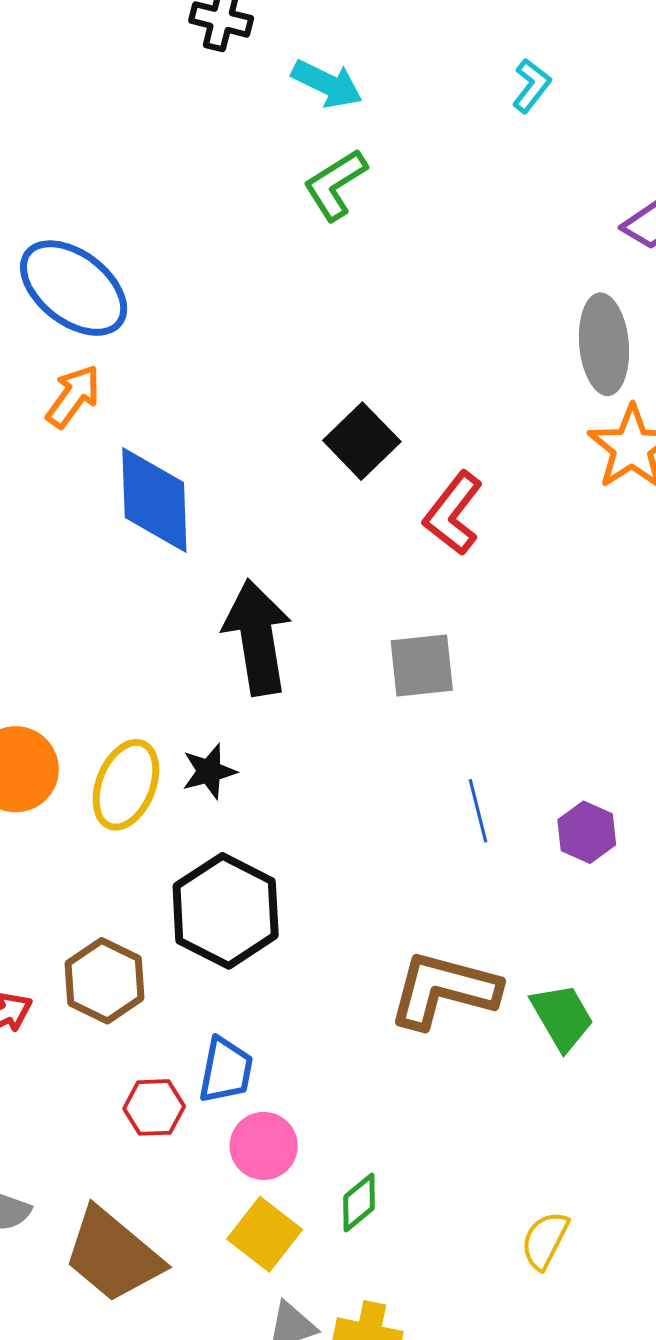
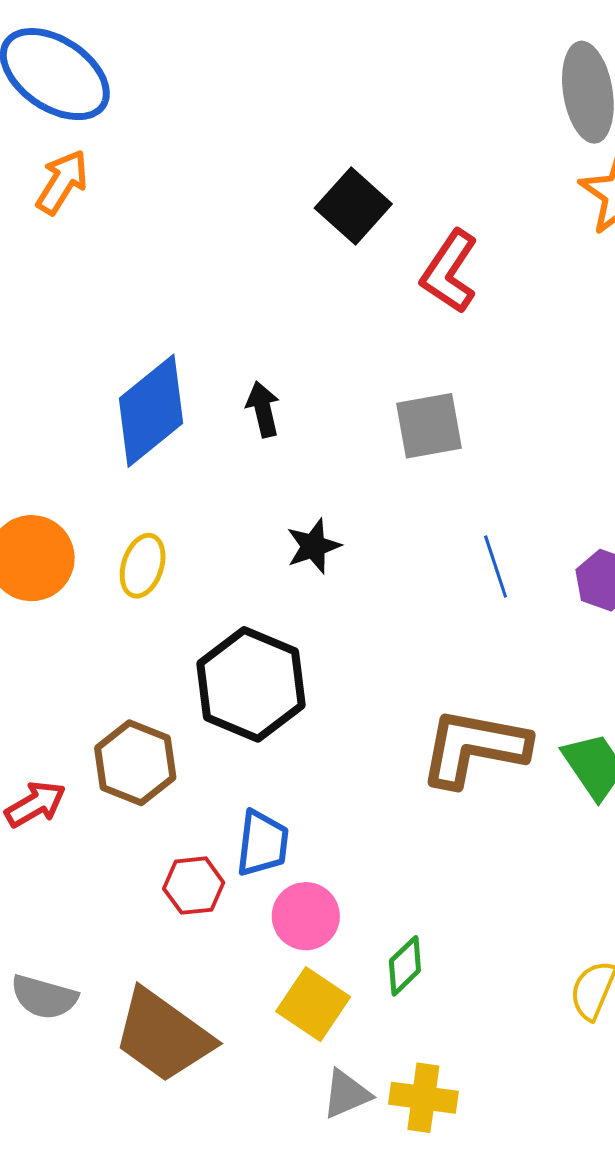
blue diamond: (154, 500) -> (151, 411), moved, turned 57
black arrow: (257, 637) -> (263, 409), size x0.5
black star: (209, 771) -> (313, 546), moved
yellow ellipse: (126, 785) -> (143, 566), size x0.7

